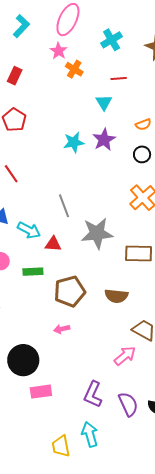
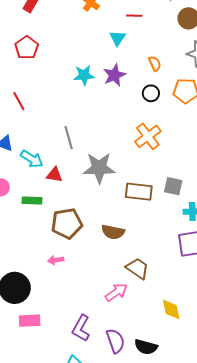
orange semicircle: (143, 124) -> (155, 64), turned -98

